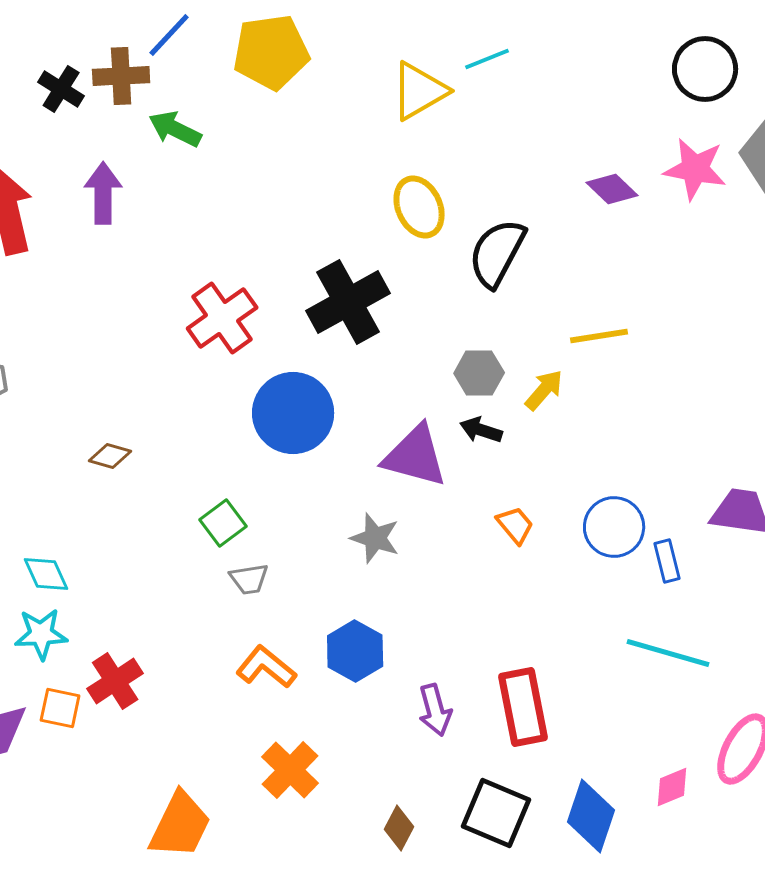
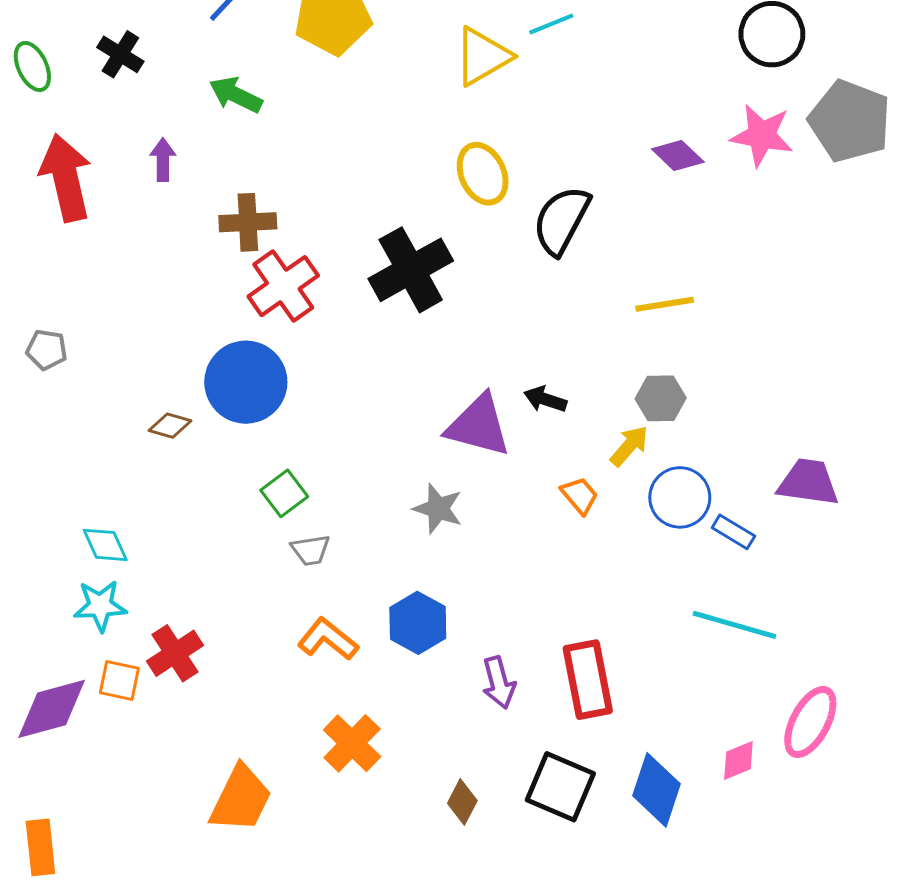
brown cross: (121, 76) -> (248, 222), moved
purple arrow: (103, 193) -> (163, 160), size x0.7
gray hexagon: (479, 373) -> (661, 398), moved
yellow arrow: (544, 390) -> (629, 446), moved
blue circle: (293, 413) -> (246, 382), moved
blue rectangle: (667, 561) -> (733, 532), turned -45

